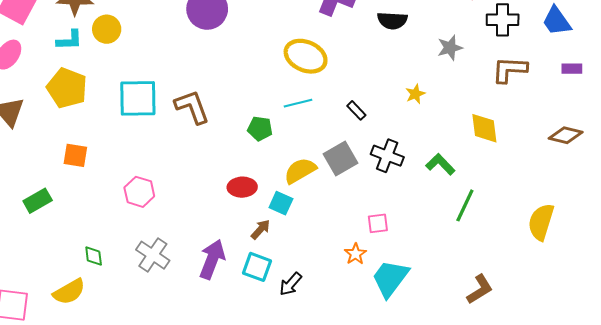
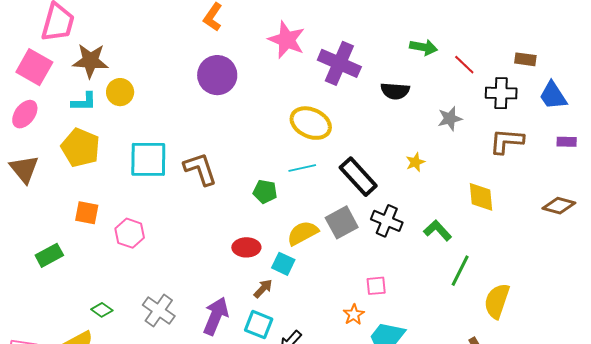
black rectangle: (356, 110) -> (358, 177), size x2.0
pink hexagon: (139, 192) -> (130, 233), moved
yellow semicircle: (541, 222) -> (497, 301), moved
green diamond: (94, 256) -> (102, 310), turned -50

